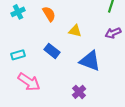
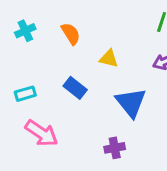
blue triangle: (90, 61) -> (131, 103), turned 30
purple cross: (79, 92) -> (115, 148), turned 32

